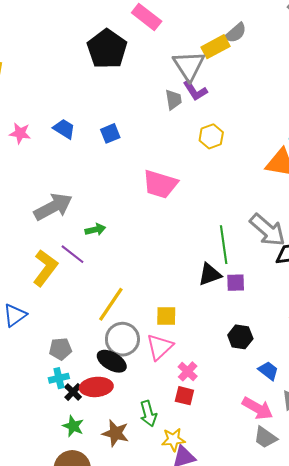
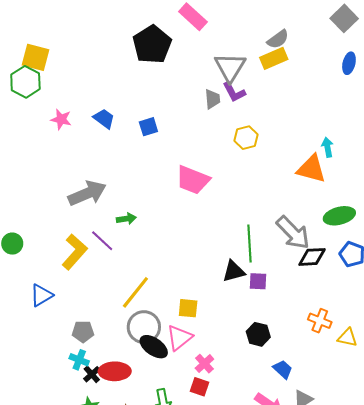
yellow rectangle: (216, 47) -> (274, 58), moved
black ellipse: (112, 361) -> (154, 347), moved
cyan cross: (59, 378) -> (79, 360), turned 30

